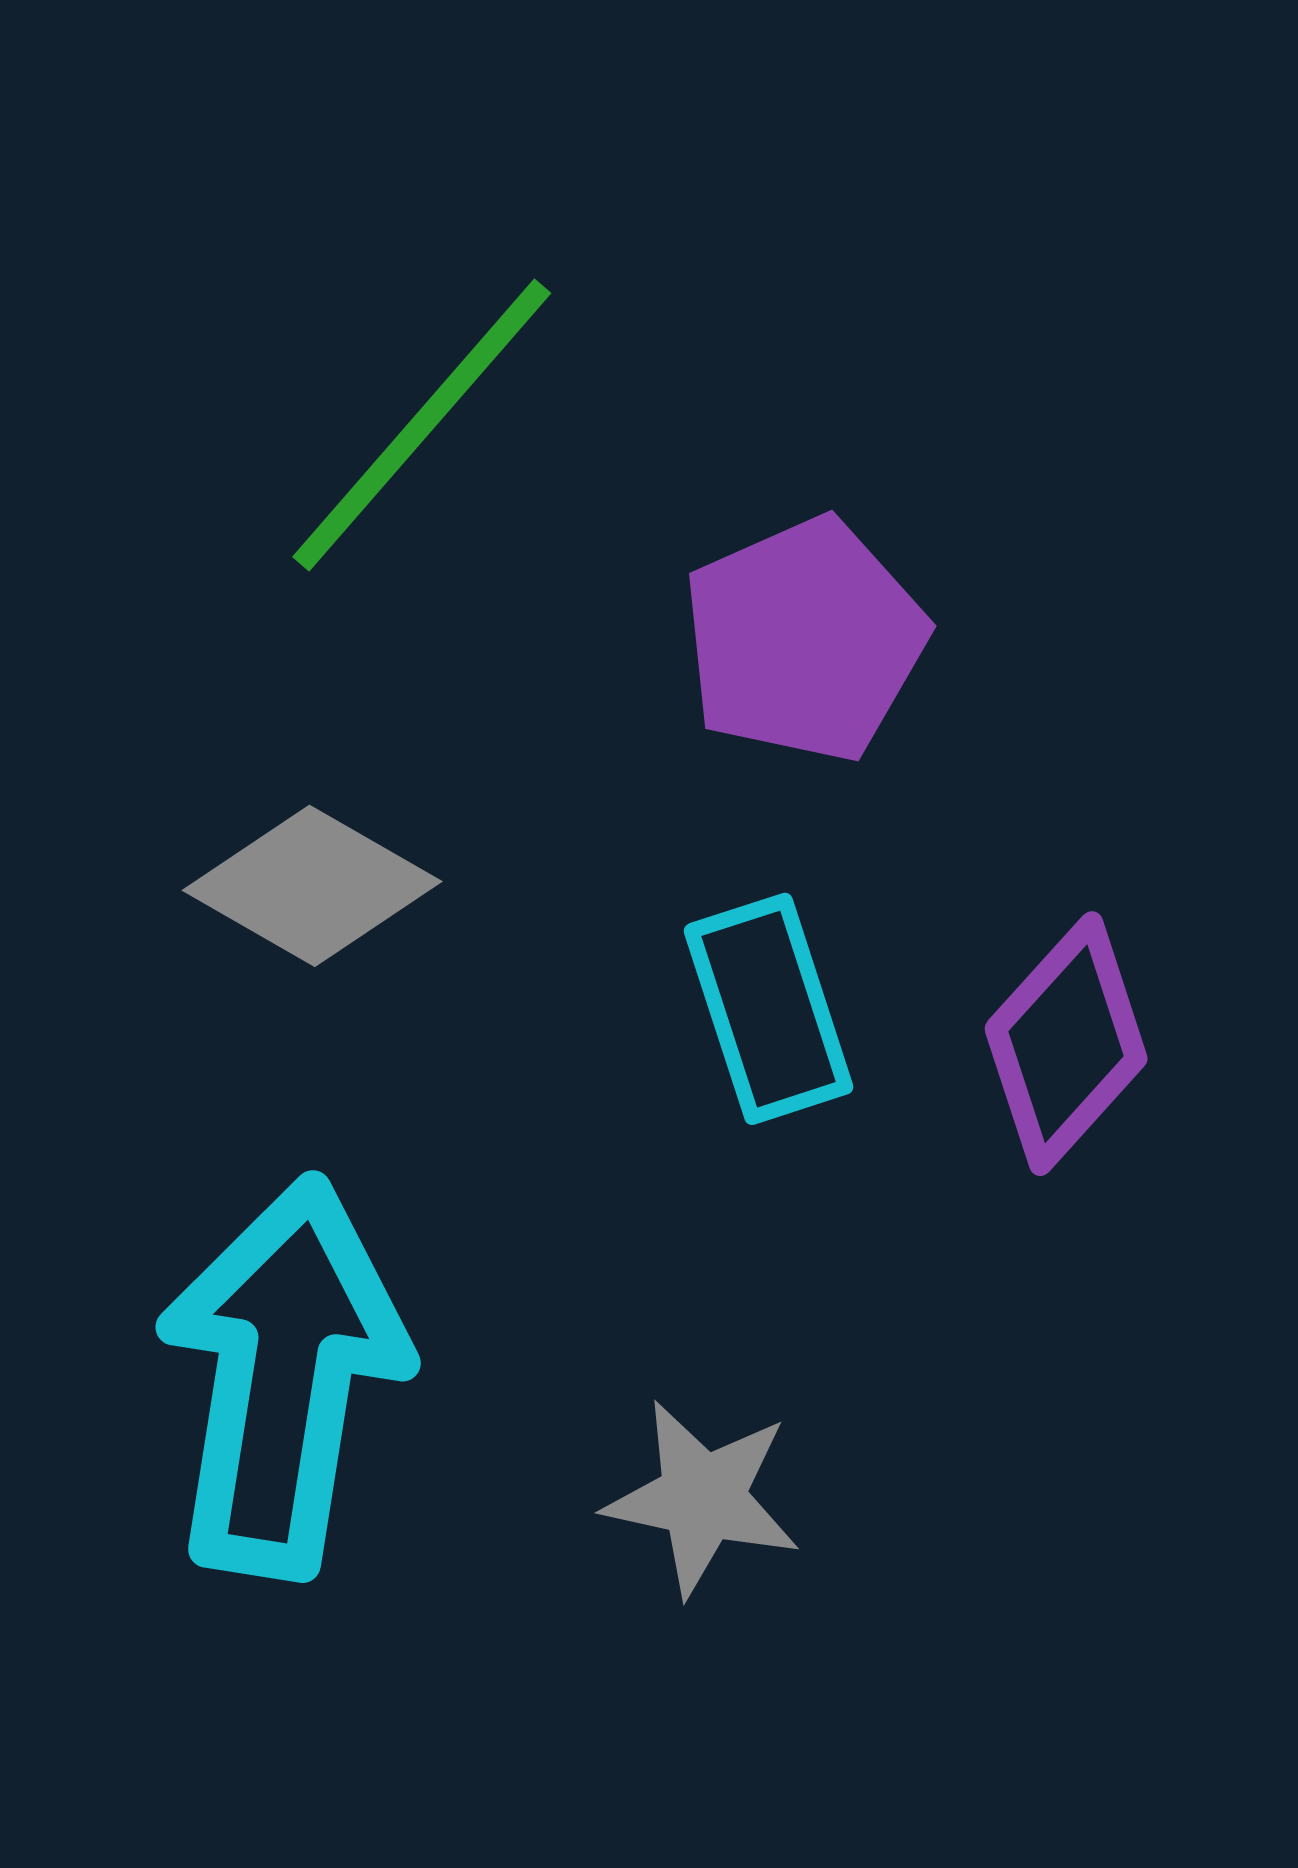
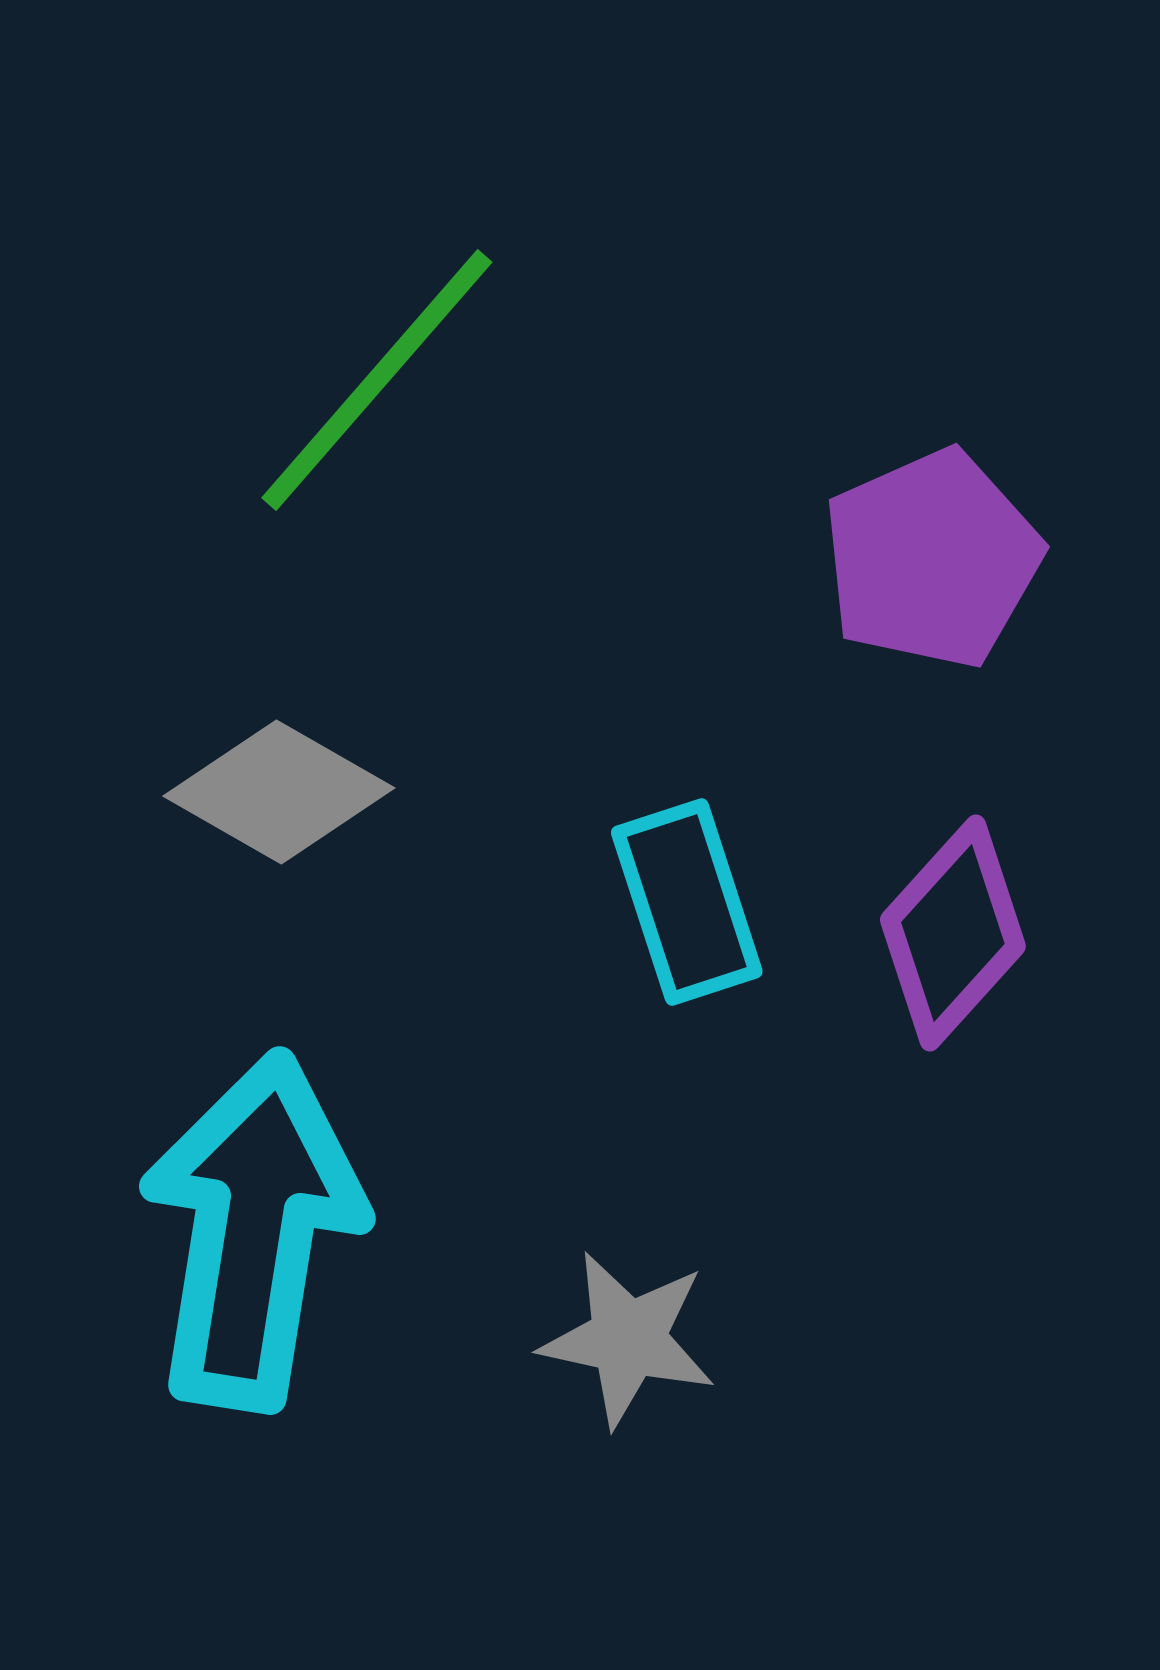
purple pentagon: (804, 640) -> (932, 559), moved

